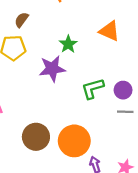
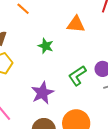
purple star: (52, 69) -> (42, 93), moved

